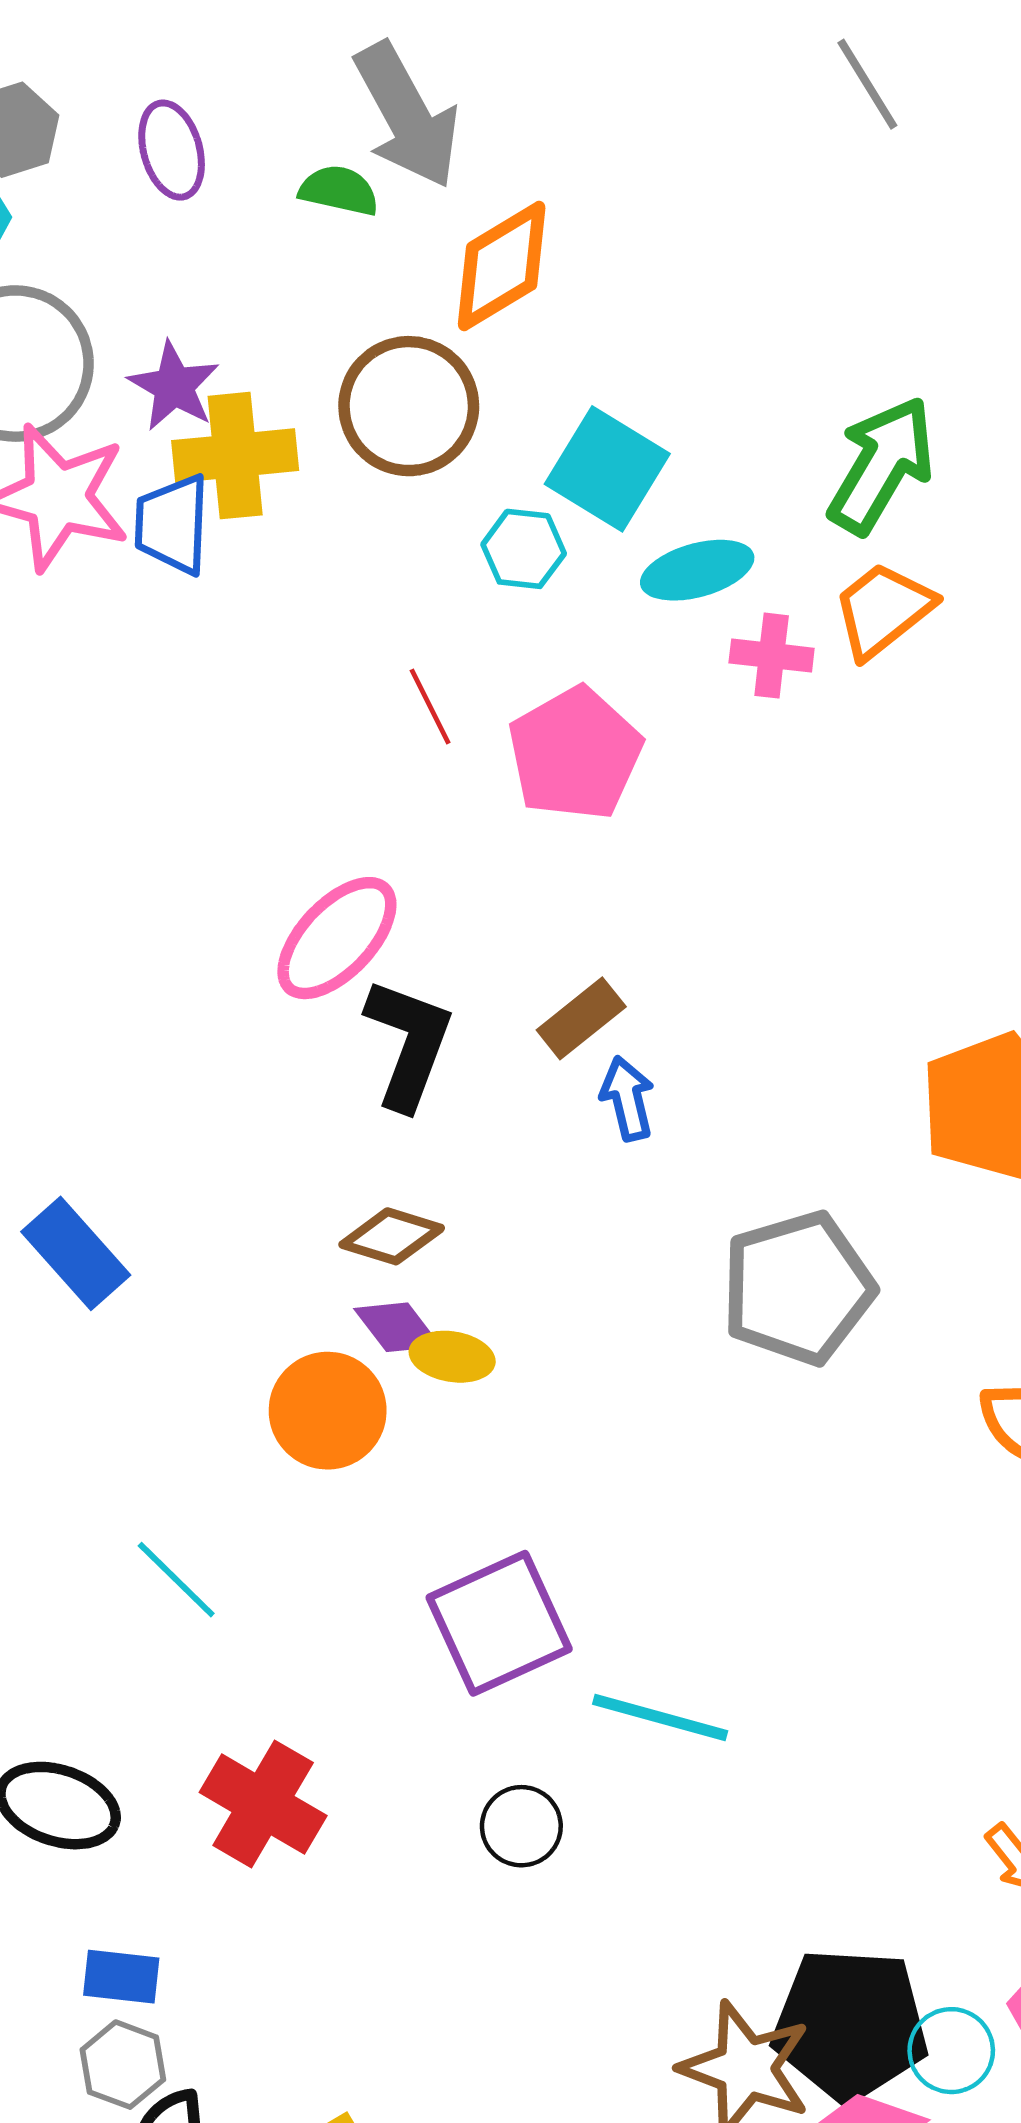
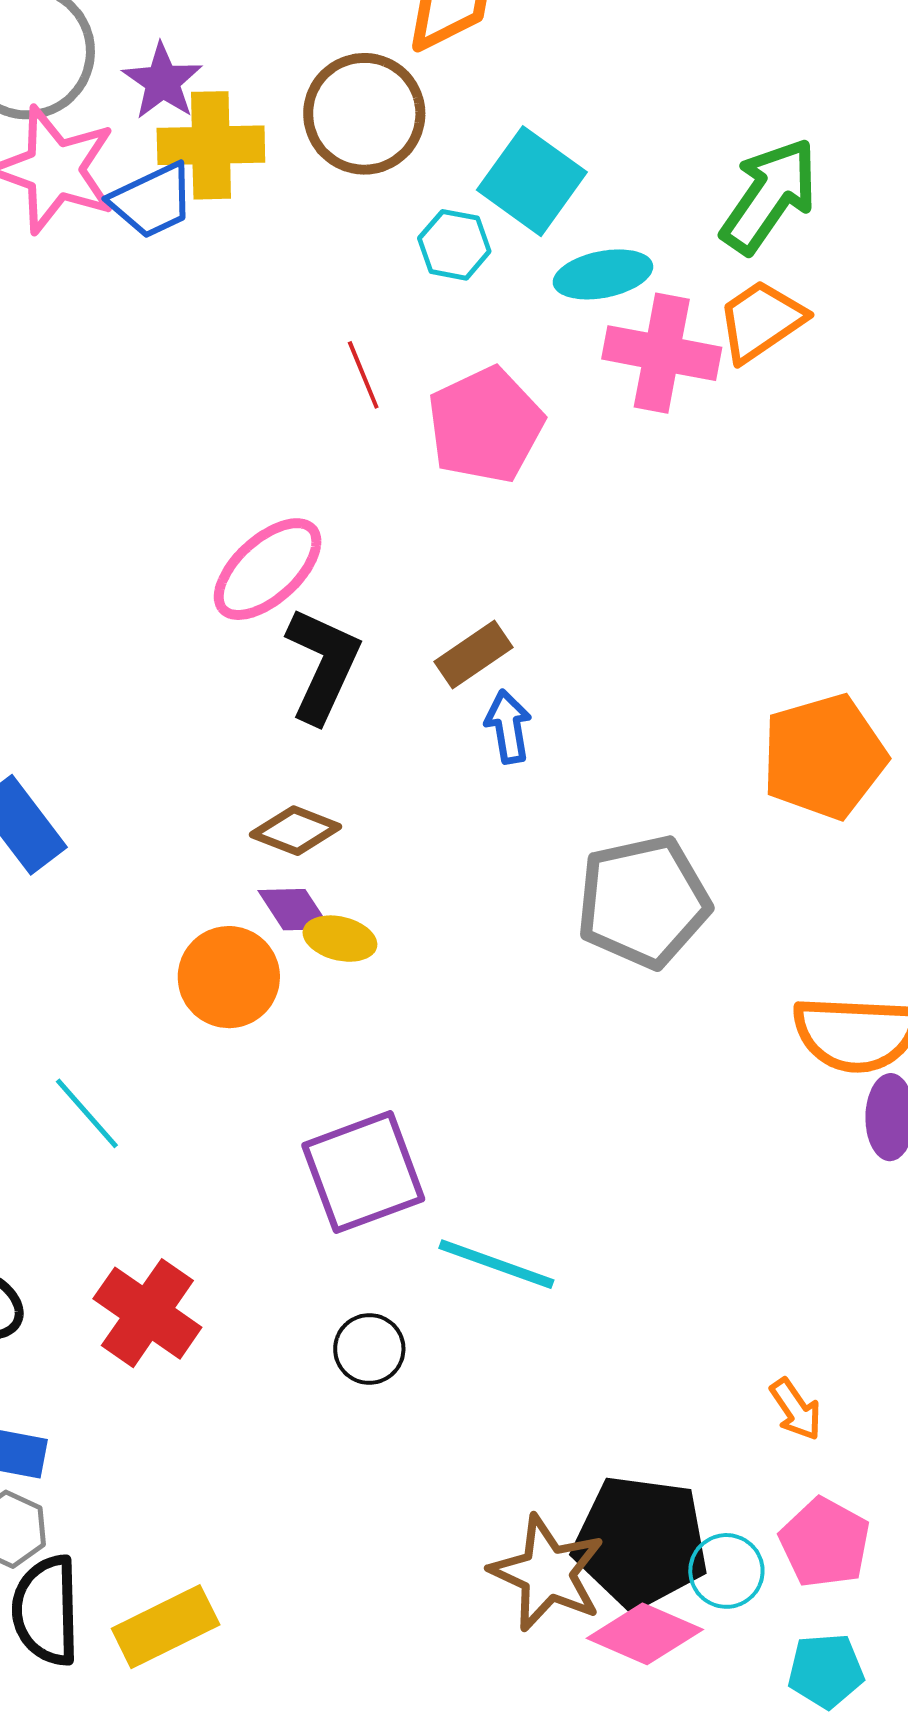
blue trapezoid: (172, 524) -> (152, 201), turned -122
pink cross: (772, 656) -> (662, 353), size x1.6

